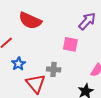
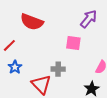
blue star: (18, 64) -> (15, 67), moved

